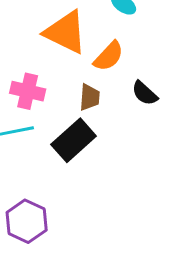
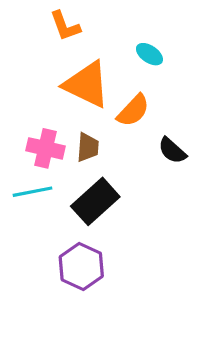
brown trapezoid: (90, 97) -> (88, 147), moved
purple hexagon: (27, 221) -> (81, 266), moved

